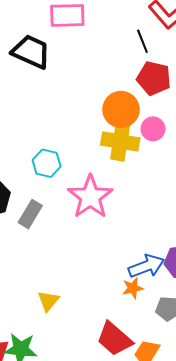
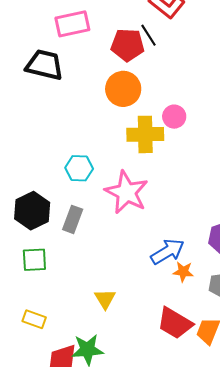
red pentagon: (154, 78) -> (128, 45), moved
orange circle: (121, 109) -> (123, 89), moved
blue arrow: (146, 266) -> (168, 252), moved
orange star: (133, 288) -> (183, 272), turned 30

